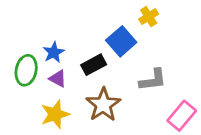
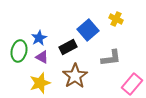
yellow cross: (149, 17) -> (116, 19), moved, turned -32

